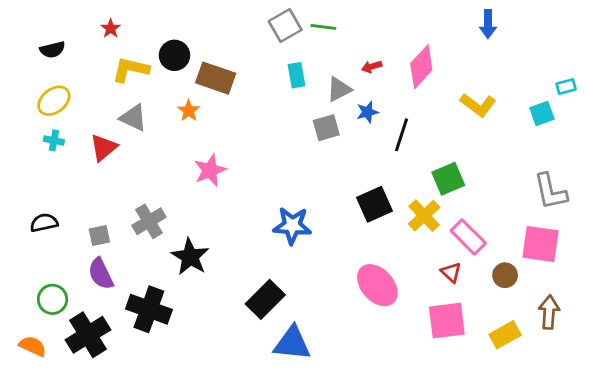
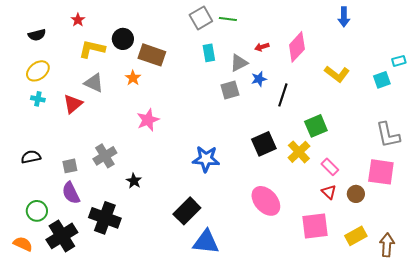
pink rectangle: (468, 237) -> (330, 167), size x0.7
black star: (190, 257) -> (134, 181), size x0.6
red triangle: (451, 272) -> (329, 192), moved
brown arrow: (549, 312) -> (387, 245), moved

